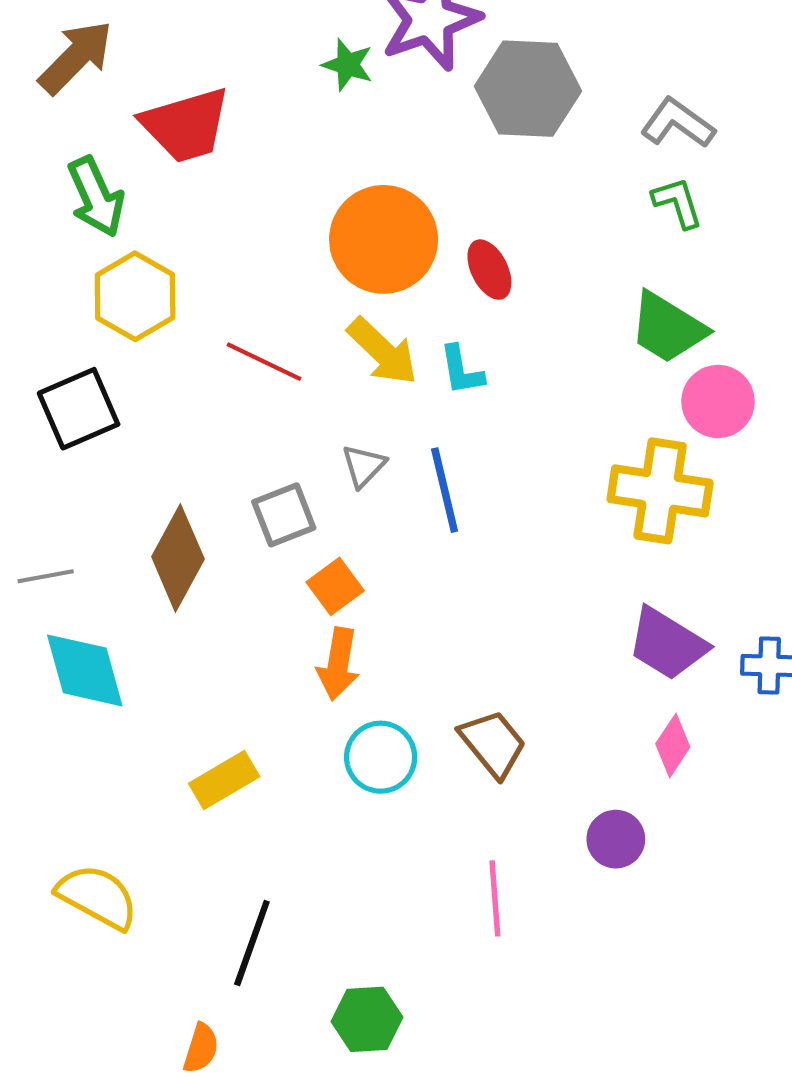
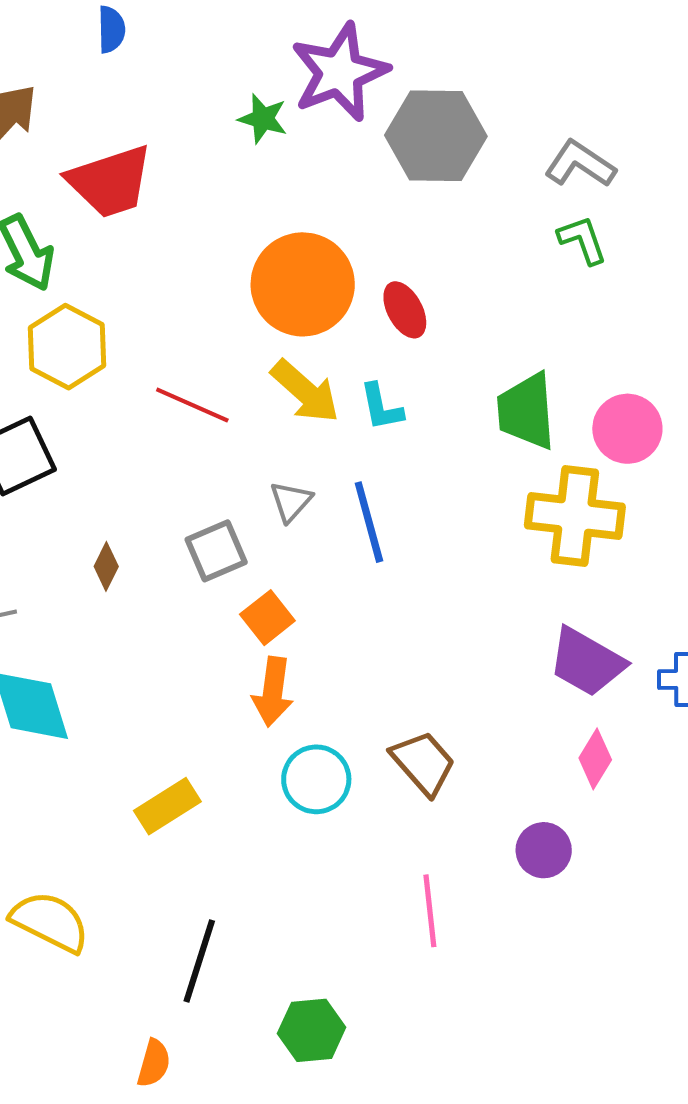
green trapezoid: (668, 328) -> (526, 411), moved, turned 56
brown diamond: (178, 558) -> (106, 566), moved, size x0.5

